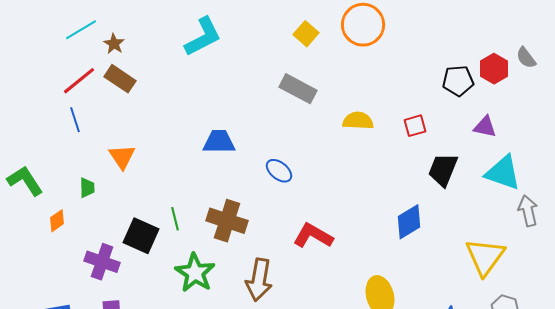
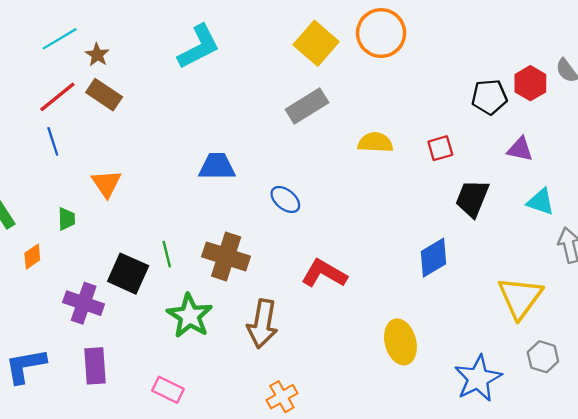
yellow square: (306, 34) -> (316, 43), size x1.5
gray rectangle: (298, 89) -> (307, 106), turned -60
cyan triangle: (503, 173) -> (541, 202), size x0.7

